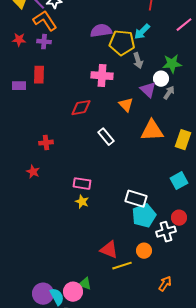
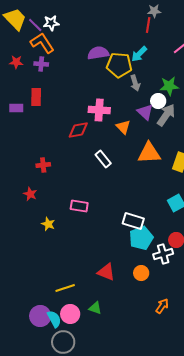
pink cross: (102, 76) -> (99, 110), moved
gray arrow: (169, 93) -> (166, 115), size x1.6
yellow star: (82, 202) -> (48, 224), moved
yellow line: (122, 266) -> (65, 288), moved
green triangle: (85, 284) -> (95, 308), moved

